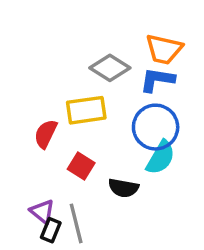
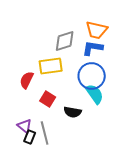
gray diamond: (110, 68) -> (65, 41), turned -50
cyan semicircle: (161, 157) -> (95, 94), turned -65

